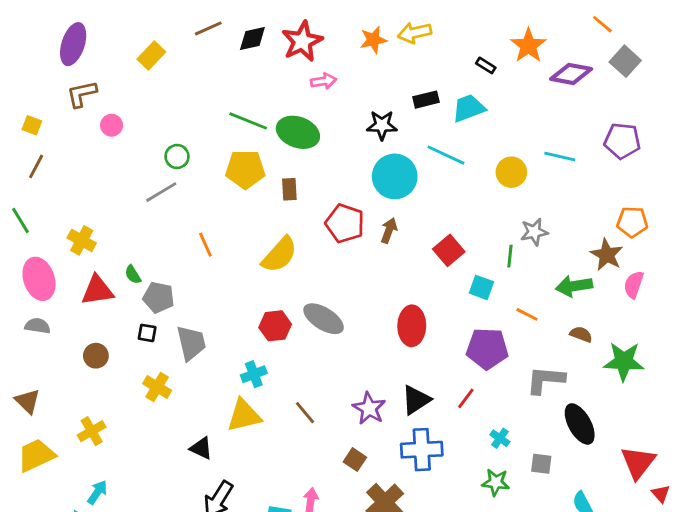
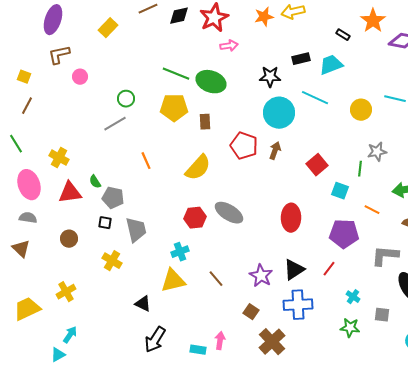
brown triangle: (28, 401) -> (21, 249), moved

